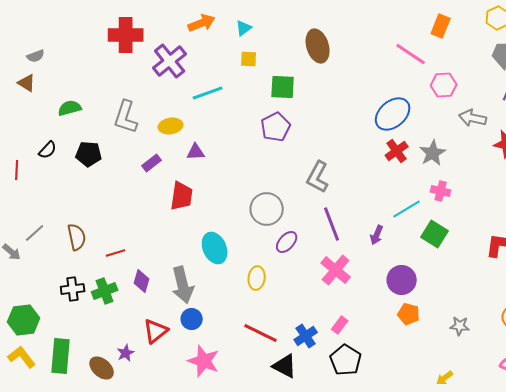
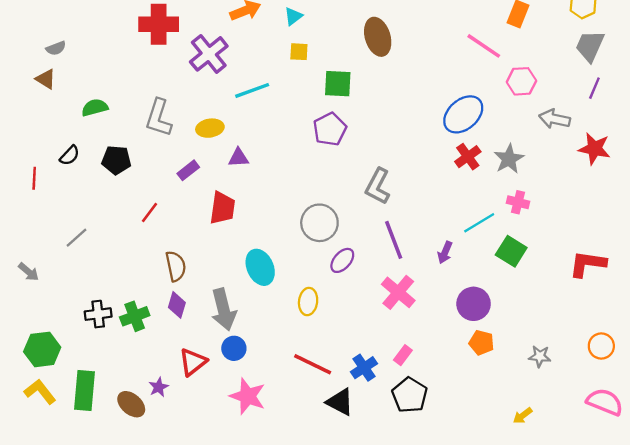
gray line: (35, 233) -> (76, 238), moved
brown semicircle: (77, 237) -> (176, 266), moved
red line: (116, 253) -> (149, 213), moved, turned -36

